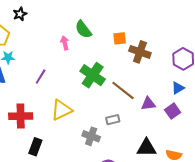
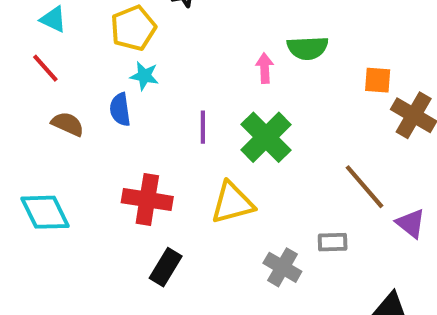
green semicircle: (83, 29) -> (308, 48), turned -66
green cross: (93, 75) -> (266, 137), moved
purple line: (41, 77) -> (203, 127), turned -42
purple triangle: (148, 104) -> (411, 223), turned 35

